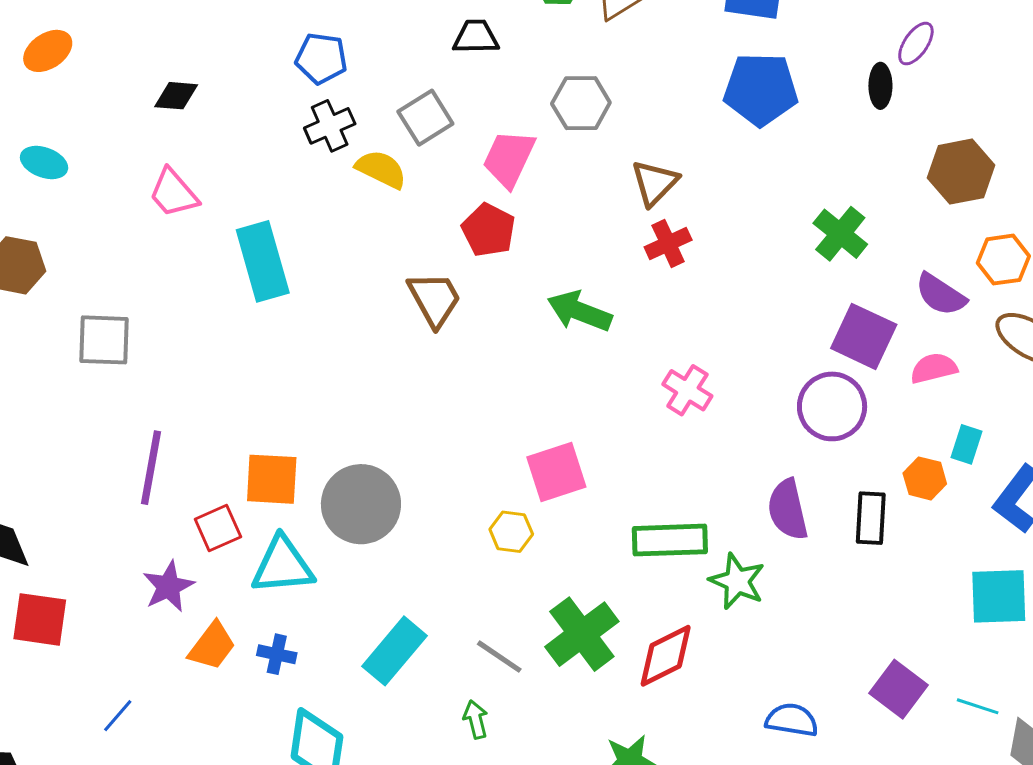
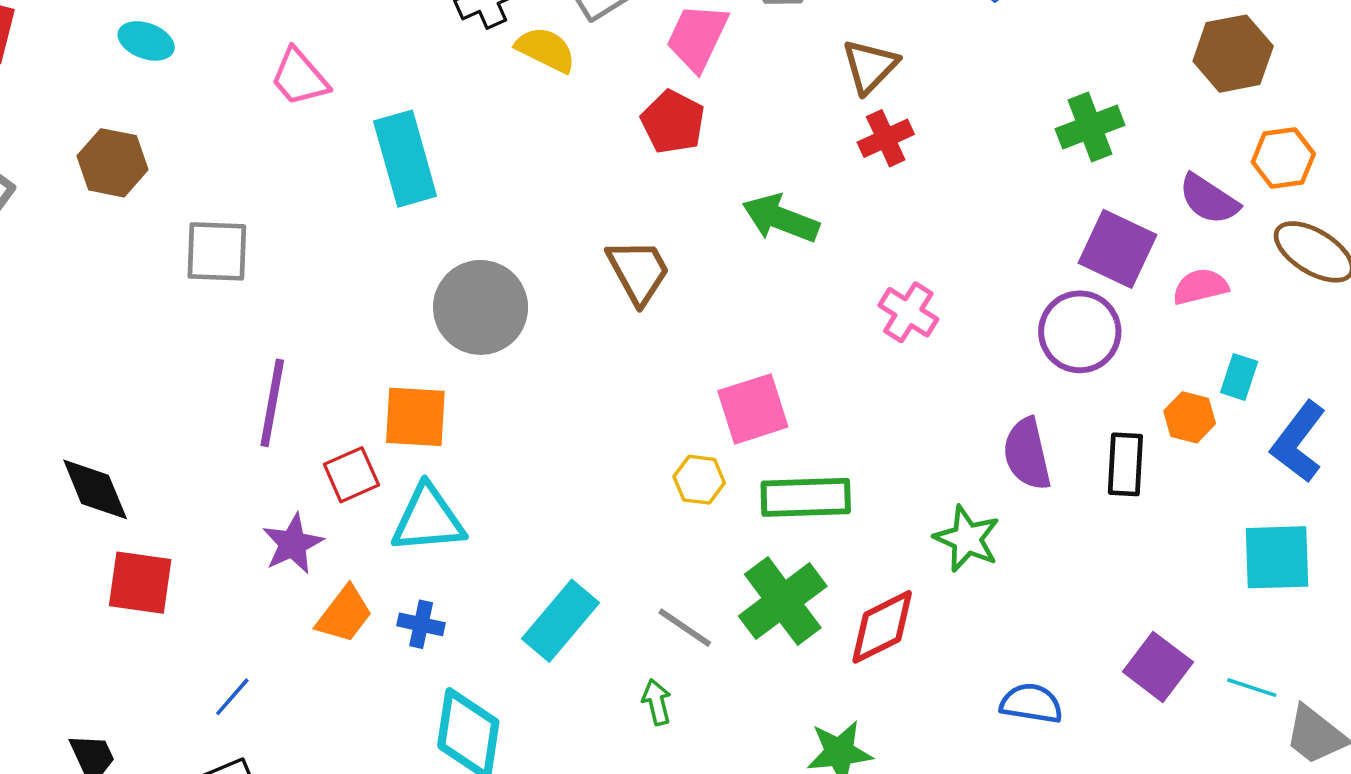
green cross: (840, 234) -> (1090, 127), turned 30
brown trapezoid: (435, 299) -> (638, 271), moved
gray circle: (361, 504) -> (481, 307), moved
green rectangle: (670, 540) -> (806, 497), moved

